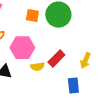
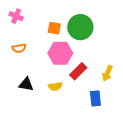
pink hexagon: (22, 48) -> (60, 53), moved
yellow semicircle: (37, 67) -> (55, 86), moved

